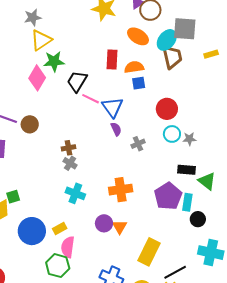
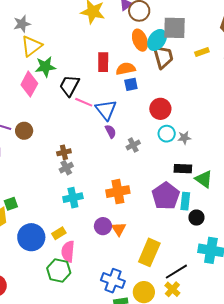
orange ellipse: (138, 36) -> (140, 40), moved, turned 40
gray cross: (70, 163) -> (66, 168), turned 32
cyan cross: (75, 193) -> (73, 198), turned -30

